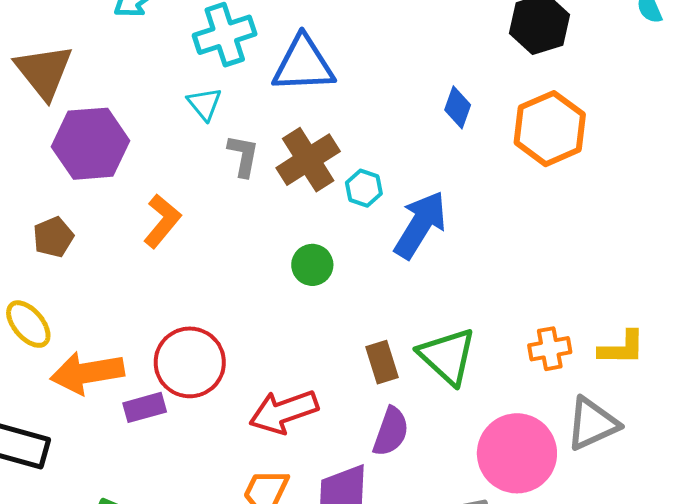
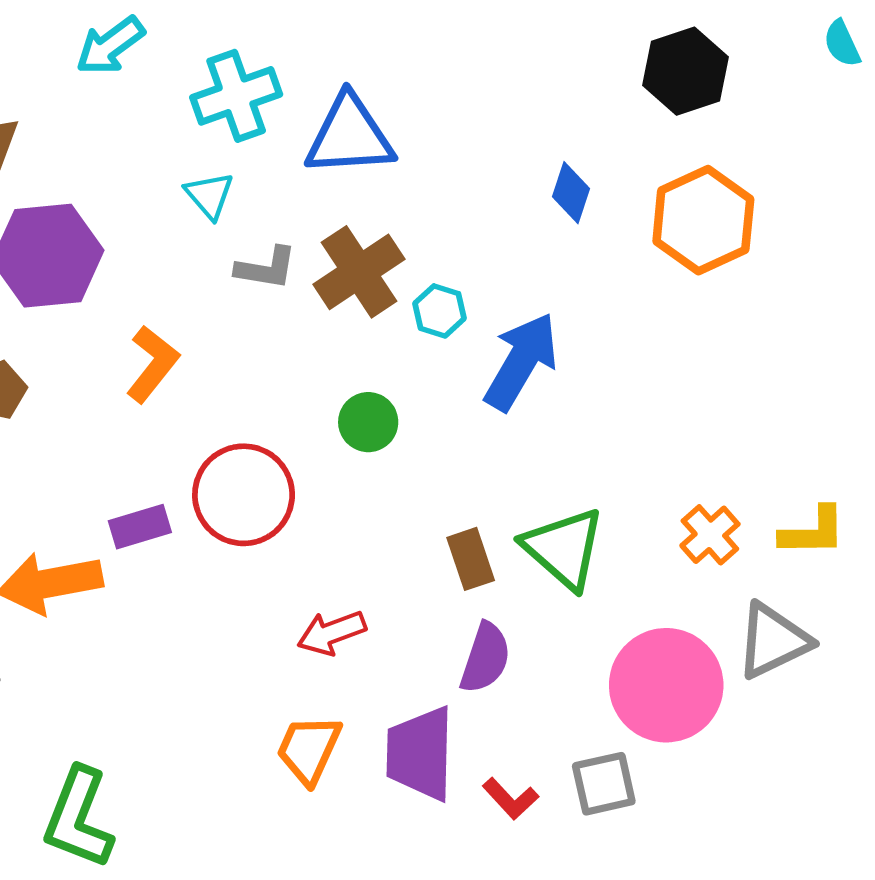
gray L-shape: (243, 156) -> (266, 268), turned 90
orange cross: (550, 349) -> (710, 535), turned -30
red circle: (190, 362) -> (244, 495), moved
purple rectangle: (145, 407) -> (140, 527), moved
red arrow: (284, 412) -> (332, 633), size x0.7

